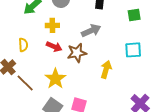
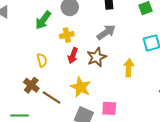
red arrow: (54, 47) -> (73, 56), turned 98

